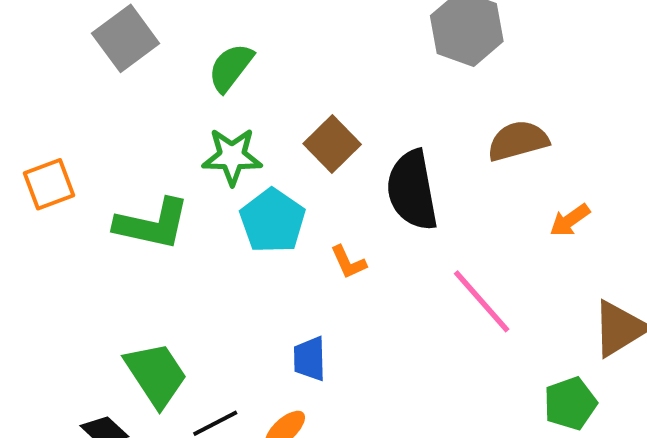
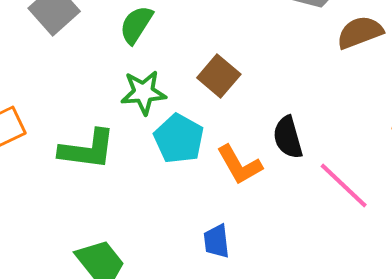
brown semicircle: (518, 141) -> (360, 32), moved
black semicircle: (412, 190) -> (288, 137), moved, size x0.7
orange L-shape: (348, 262) -> (239, 165), size x1.6

